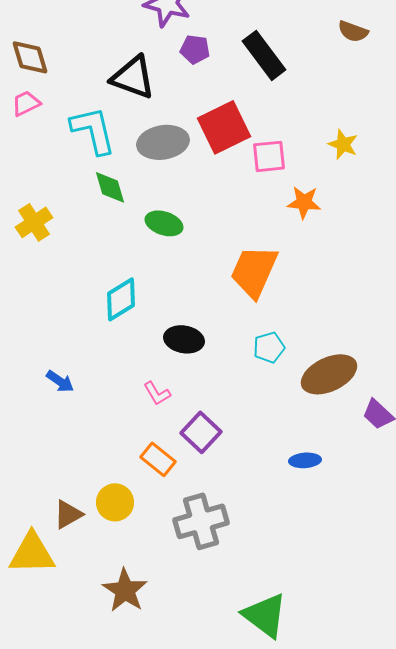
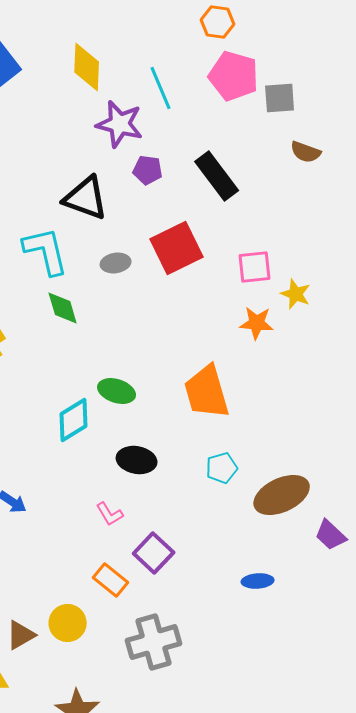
gray ellipse: (163, 142) -> (116, 263), size x0.6
yellow star: (343, 144) -> (296, 294), moved
pink square: (269, 156) -> (255, 267), moved
green ellipse: (164, 223) -> (117, 391), moved
orange trapezoid: (254, 271) -> (207, 392), turned -40

